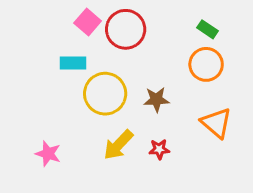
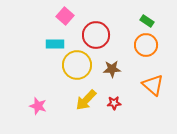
red circle: (126, 29) -> (96, 35), moved

